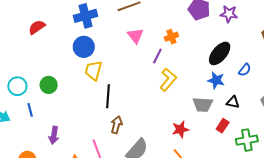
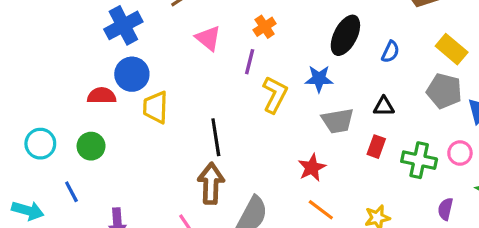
red semicircle: (37, 27) -> (102, 96), moved, turned 48
blue star: (216, 80) -> (319, 79), moved
cyan circle: (17, 86) -> (40, 144), moved
black line: (108, 96) -> (216, 137), moved
brown arrow: (116, 125) -> (211, 184), size x1.4
green cross: (247, 140) -> (419, 160), turned 35

